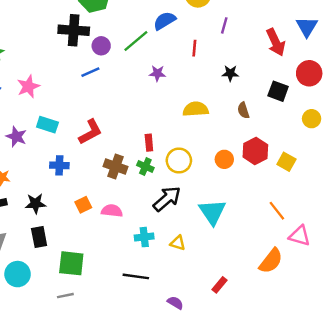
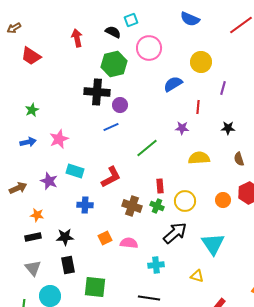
green line: (136, 41) -> (147, 148), moved
purple star: (157, 73) -> (182, 128), moved
yellow triangle: (178, 243) -> (197, 276), moved

